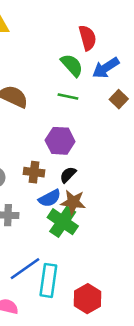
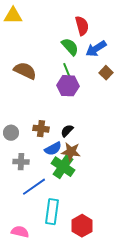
green line: (68, 97) -> (67, 71), turned 56
purple hexagon: (60, 141) -> (68, 86), moved
blue line: (25, 269) -> (34, 187), moved

